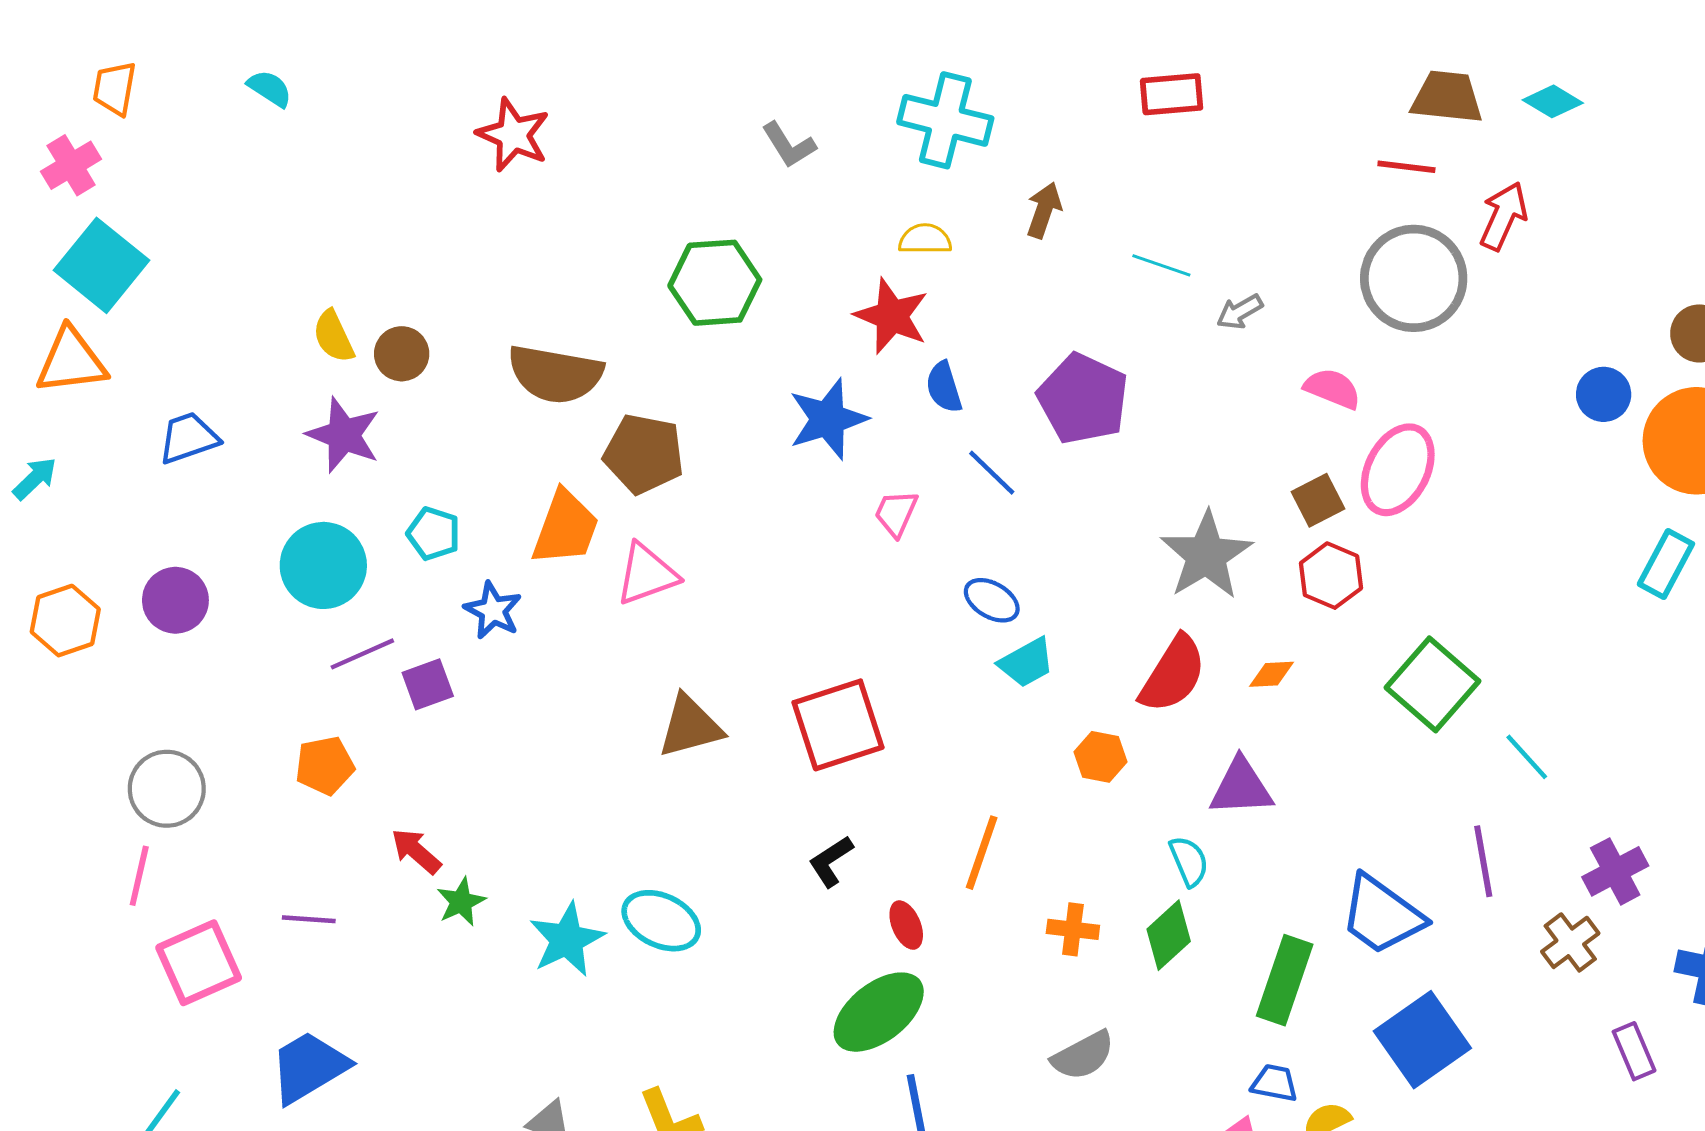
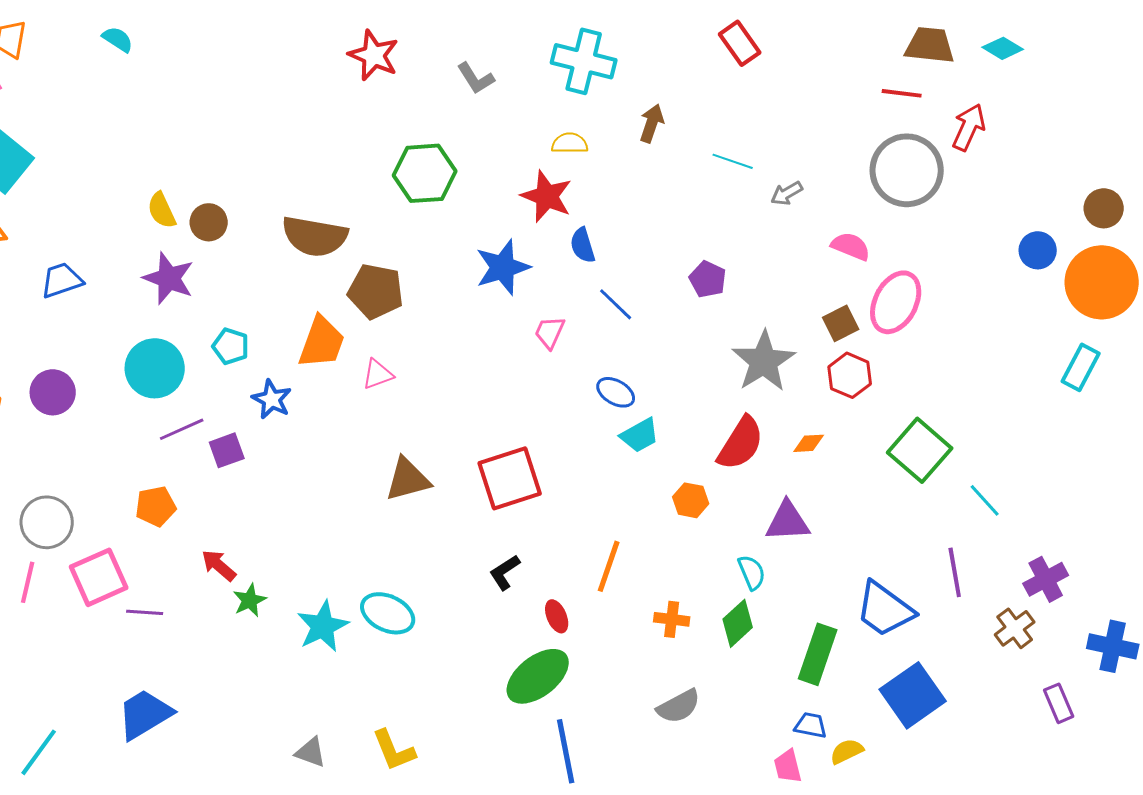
red rectangle: (1172, 94) -> (740, 43), turned 60
red star: (513, 135) -> (374, 55), moved
purple pentagon: (1083, 399) -> (708, 279), moved, size x0.6
pink triangle: (647, 574) -> (378, 374), size x0.7
pink square: (199, 963) -> (99, 577), moved

